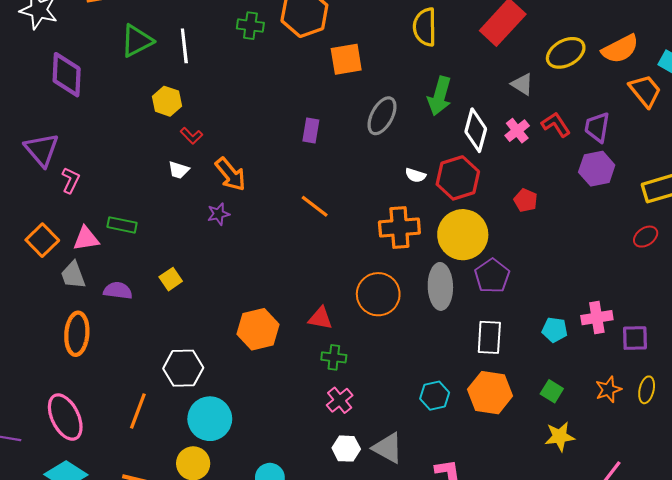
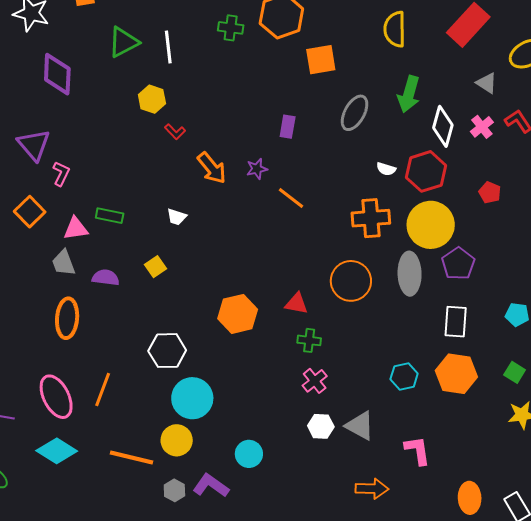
white trapezoid: (179, 170) -> (177, 217), moved
purple star: (218, 214) -> (257, 169), moved
orange square: (42, 240) -> (30, 212), moved
orange line: (138, 411) -> (103, 390), moved

